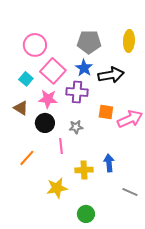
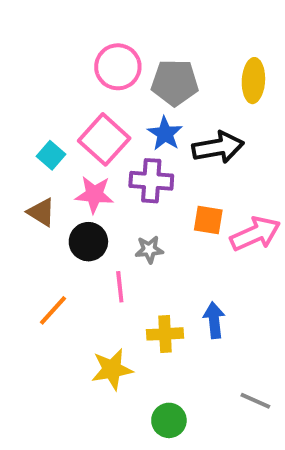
pink circle: (35, 45) -> (118, 67), moved
gray line: (130, 192) -> (255, 401), moved

